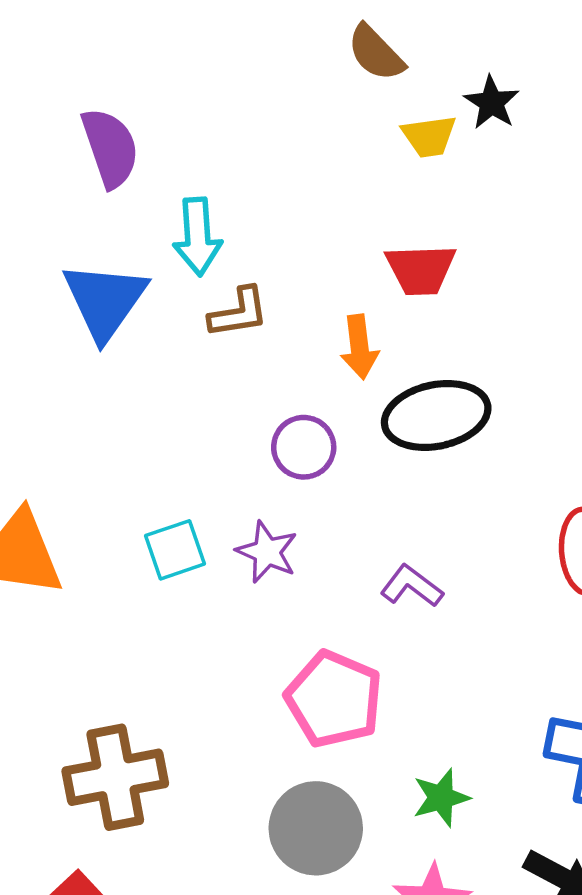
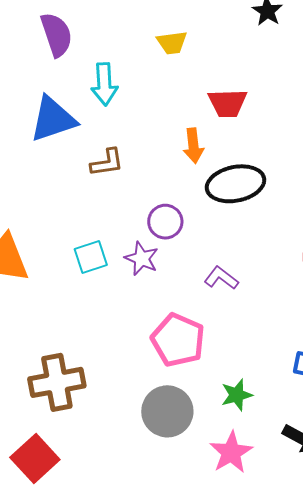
yellow trapezoid: (429, 136) -> (172, 43), moved
blue triangle: (105, 301) -> (53, 119), turned 36
brown L-shape: (239, 313) -> (107, 163), moved
purple circle: (304, 447) -> (165, 222), moved

